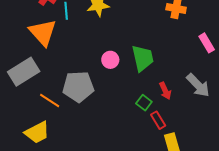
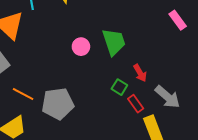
gray arrow: (198, 85) -> (167, 97), moved
gray pentagon: (78, 87) -> (58, 104), moved

